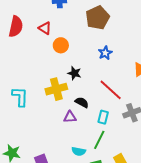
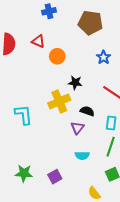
brown pentagon: (98, 18) -> (90, 23), turned -30
purple triangle: (70, 117) -> (77, 128), turned -40
cyan semicircle: (79, 151) -> (82, 155), moved

